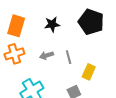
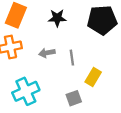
black pentagon: (91, 22) -> (102, 20), turned -30

